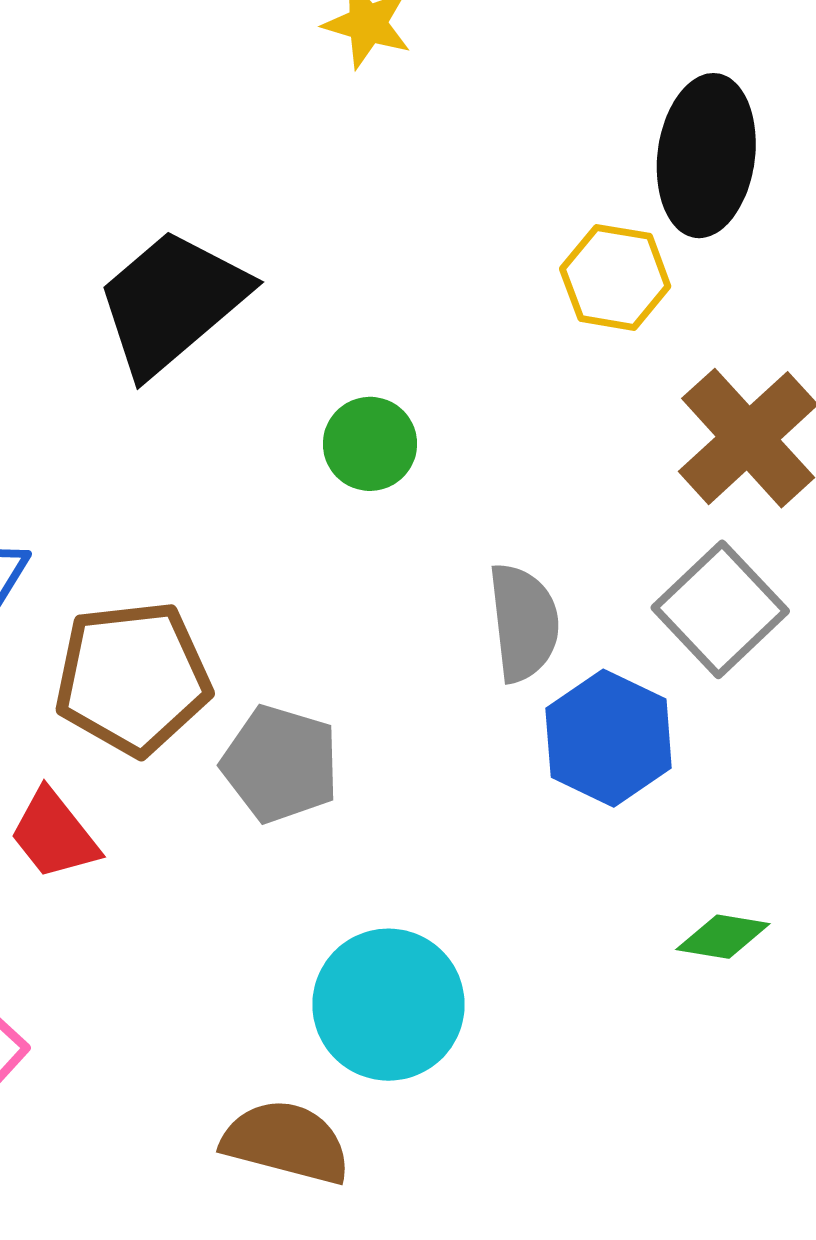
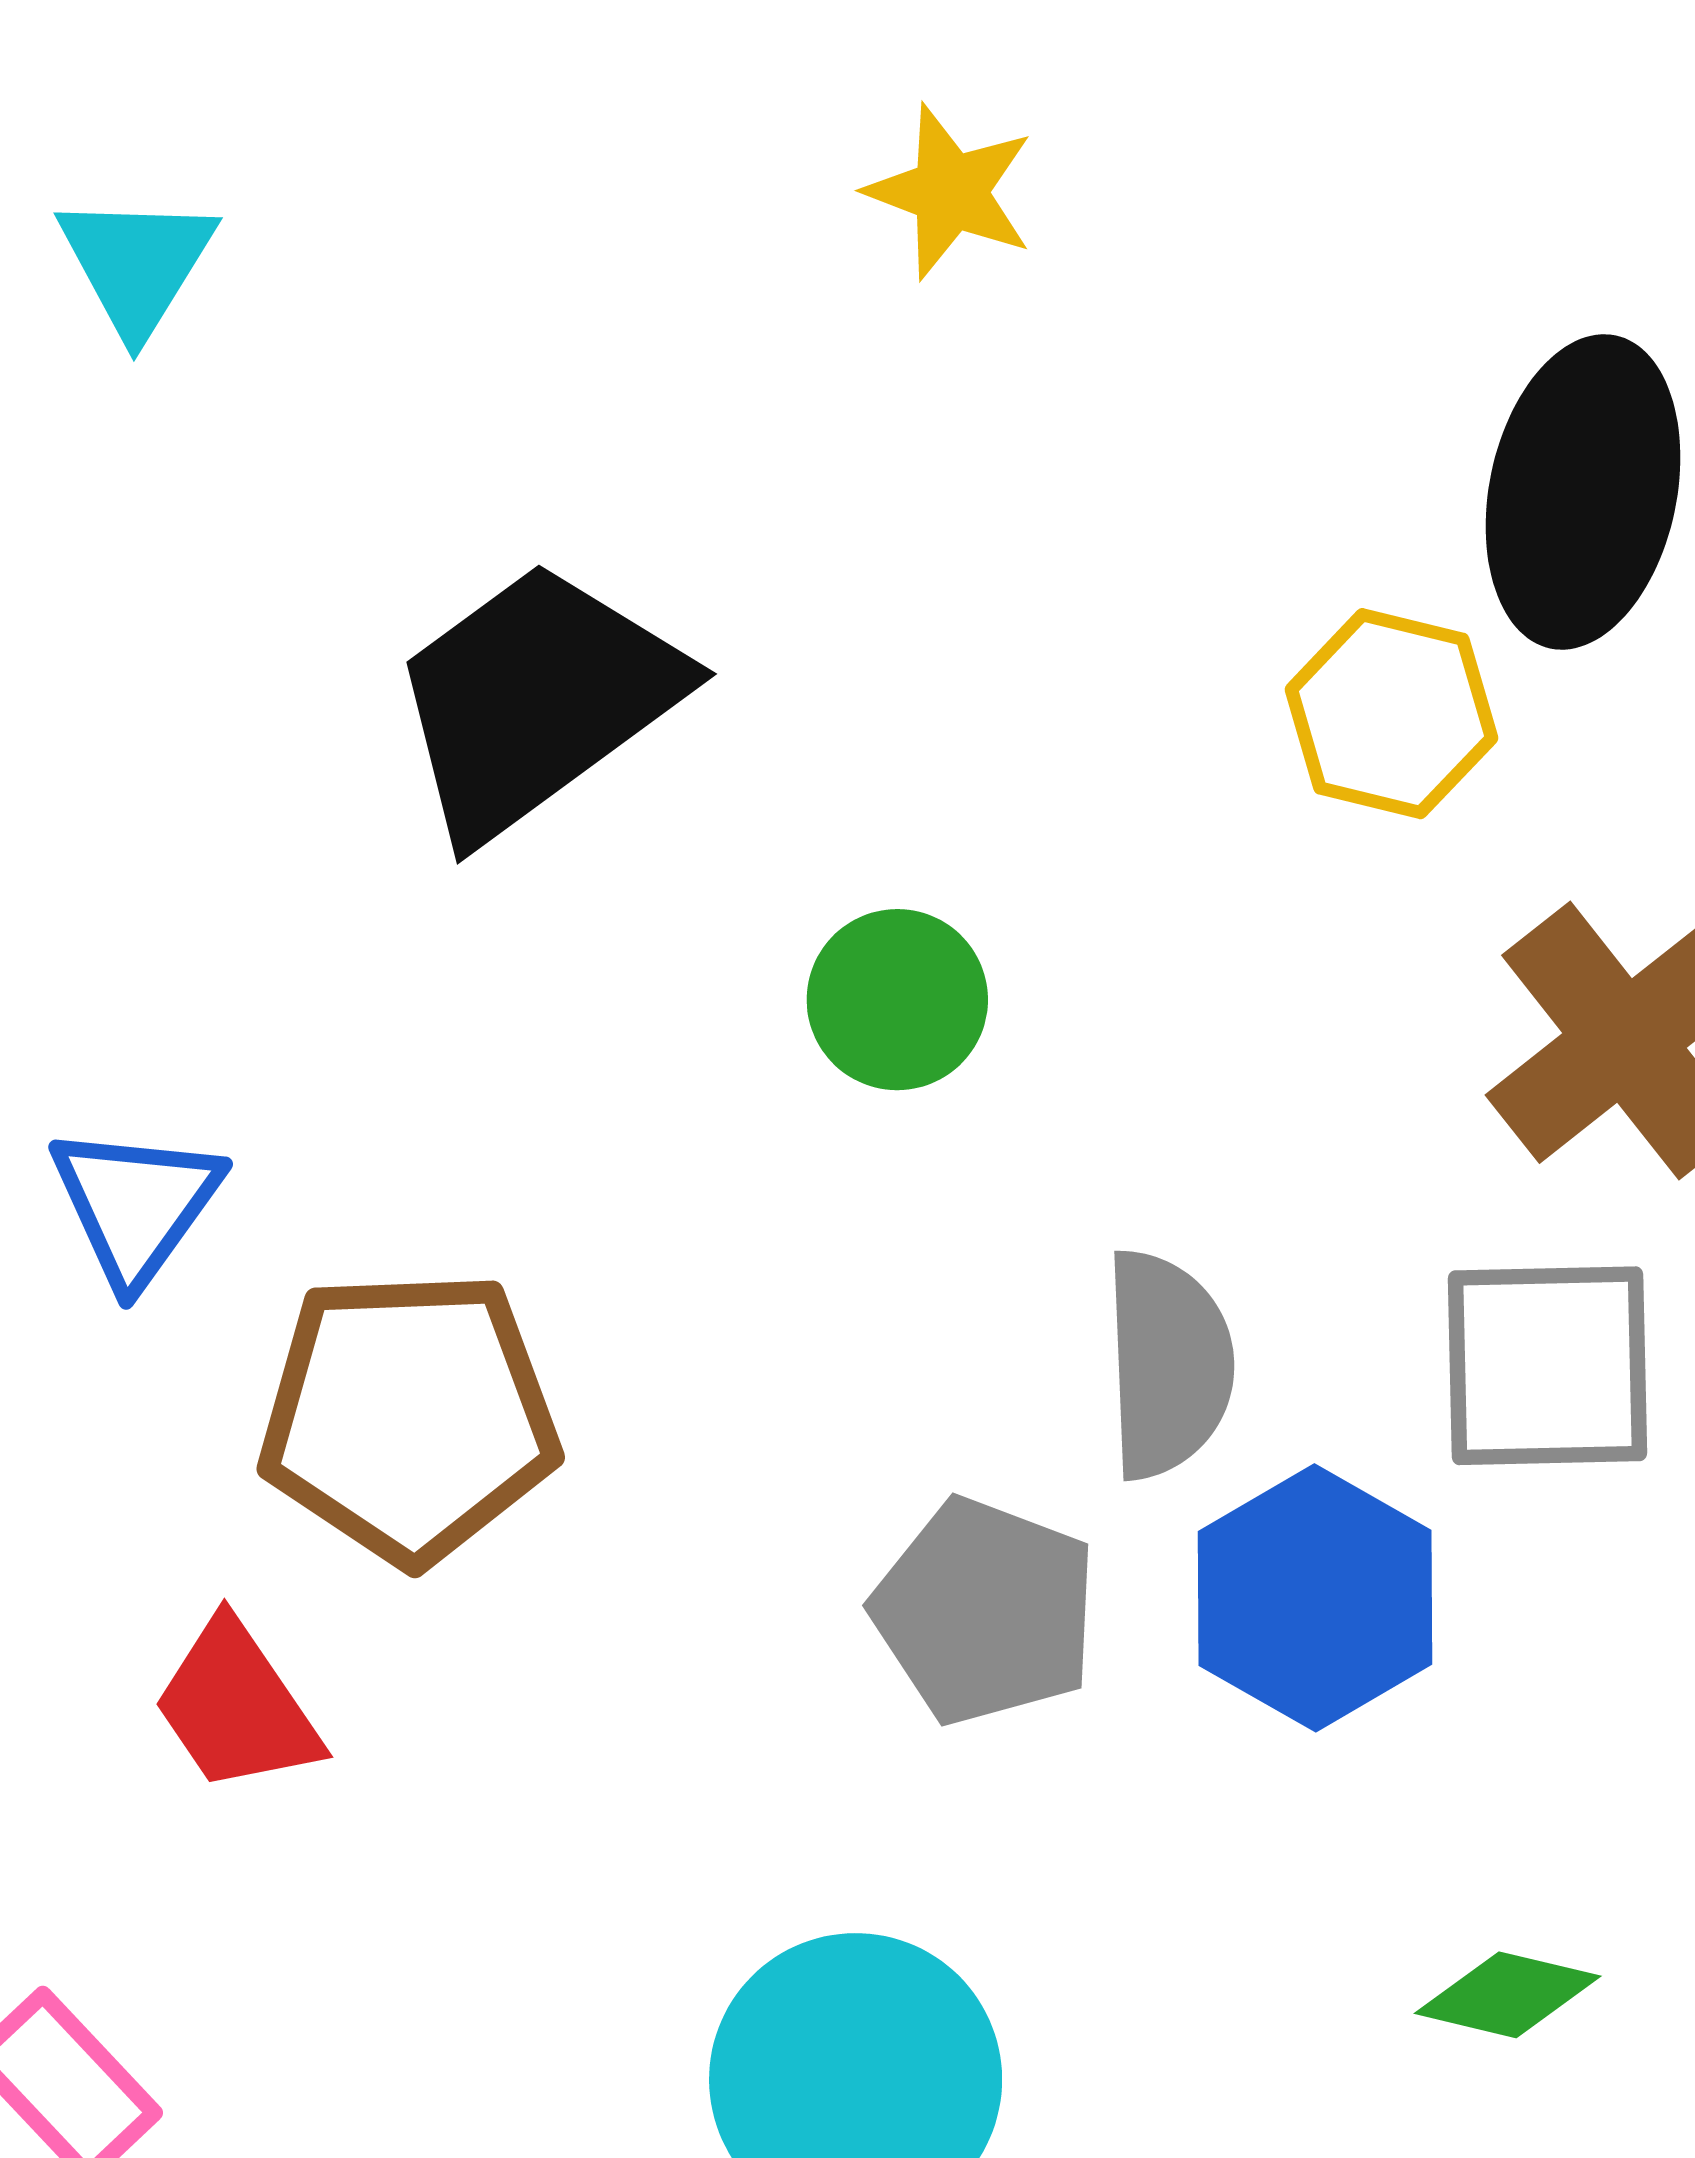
gray square: (720, 609) -> (1547, 1366), turned 38
gray pentagon: (280, 764) -> (985, 1611), moved

